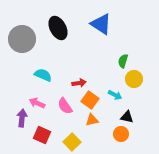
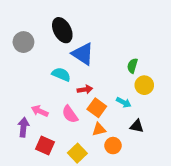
blue triangle: (101, 24) -> (83, 54), moved
gray circle: (22, 39) -> (23, 42), size x0.7
cyan semicircle: (43, 75) -> (61, 74), moved
orange circle: (121, 134) -> (113, 146), moved

